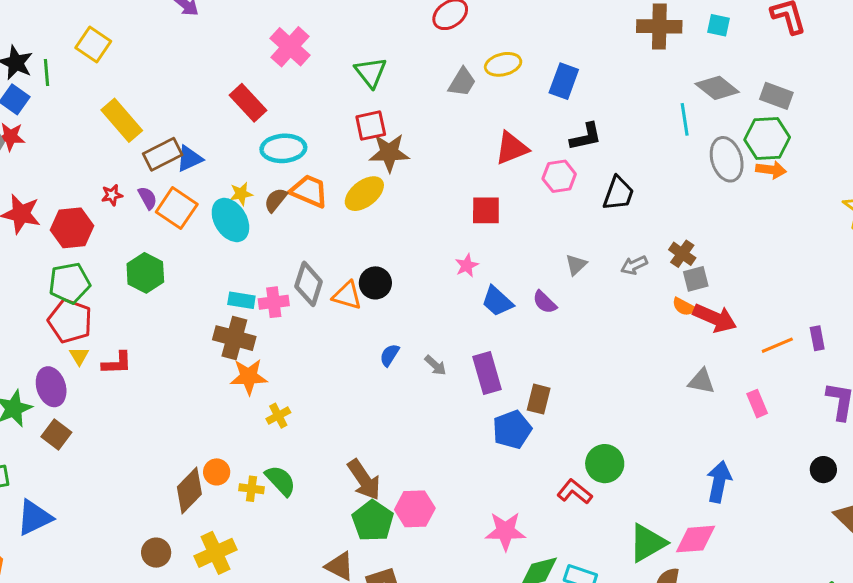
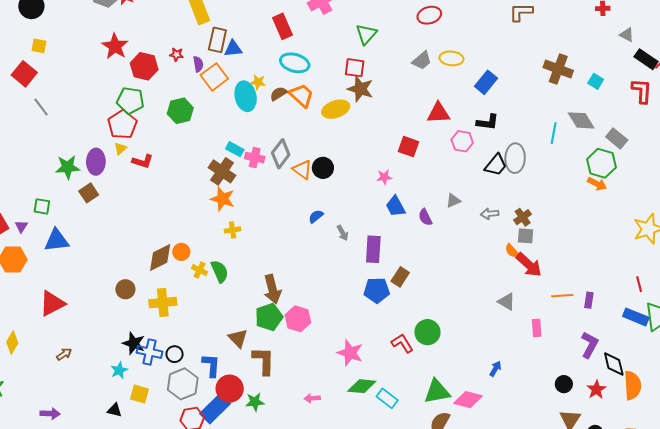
brown rectangle: (163, 154) -> (217, 40), turned -70
gray ellipse: (727, 159) -> (515, 158), moved
blue arrow: (719, 482) -> (495, 369), size x0.6

